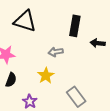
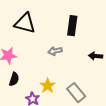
black arrow: (98, 43) -> (96, 56), moved
yellow star: (46, 76) -> (48, 86), moved

